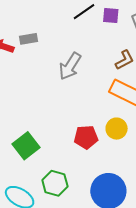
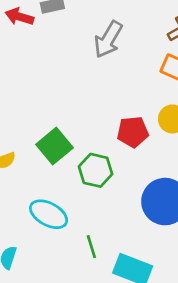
green hexagon: (55, 183) -> (96, 170), moved

